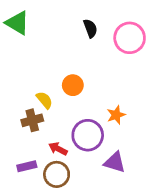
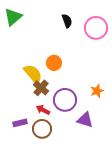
green triangle: (17, 23) -> (13, 17), turned 48
yellow semicircle: (44, 100) -> (33, 74), size x1.5
orange star: (116, 115) -> (97, 91), moved
brown cross: (32, 120) -> (41, 88), moved, turned -35

